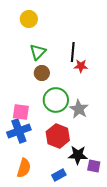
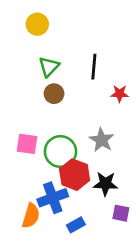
red star: (81, 66) -> (120, 94), moved
green circle: (56, 100) -> (60, 152), moved
blue cross: (19, 131) -> (53, 198), moved
black star: (78, 155) -> (105, 184), moved

